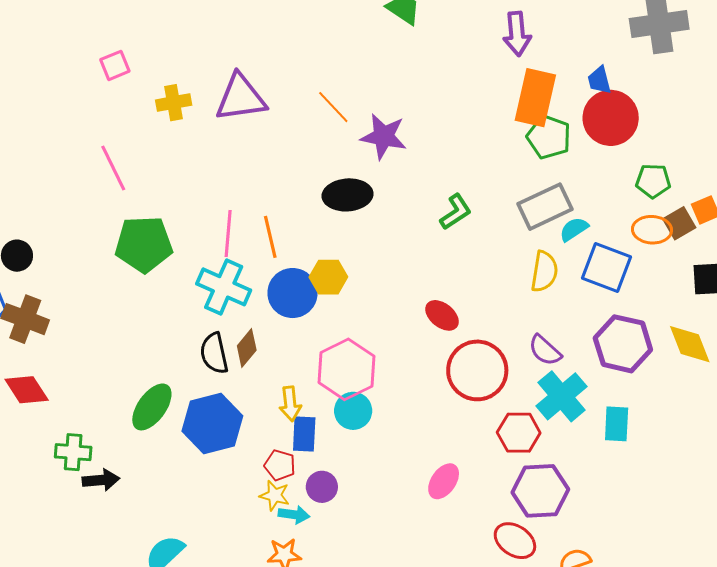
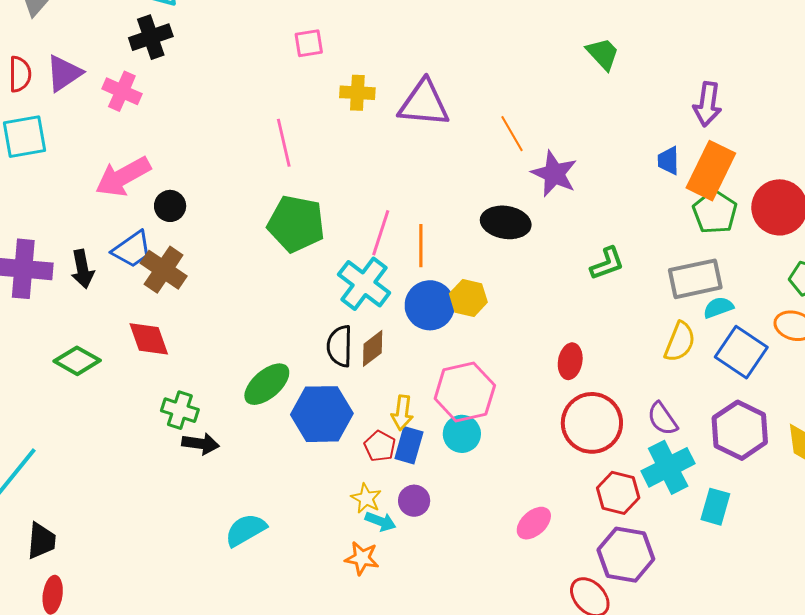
blue trapezoid: (599, 80) -> (668, 161), moved
red ellipse: (442, 315) -> (570, 361), turned 48
red pentagon: (280, 465) -> (380, 446), moved

